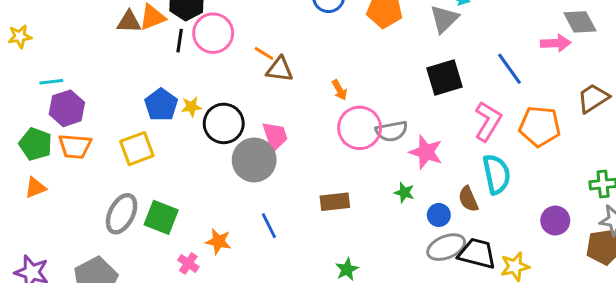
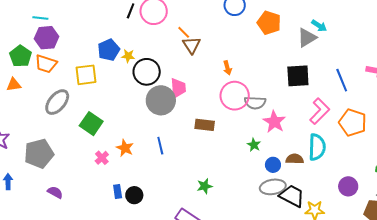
brown triangle: (280, 69) -> (191, 45), turned 36
brown semicircle: (468, 199) -> (295, 159), turned 102
brown rectangle: (335, 202) -> (205, 125), moved
gray ellipse: (122, 214) -> (57, 102), moved

